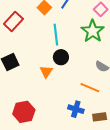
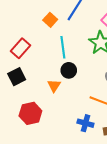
red rectangle: (13, 21) -> (21, 48), moved
red hexagon: (24, 112) -> (30, 113), moved

